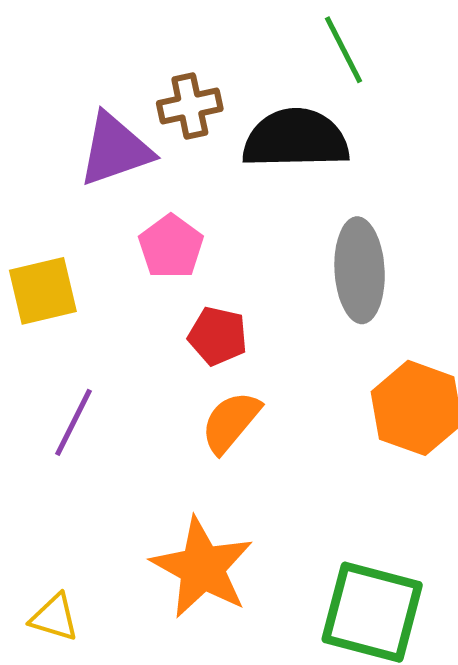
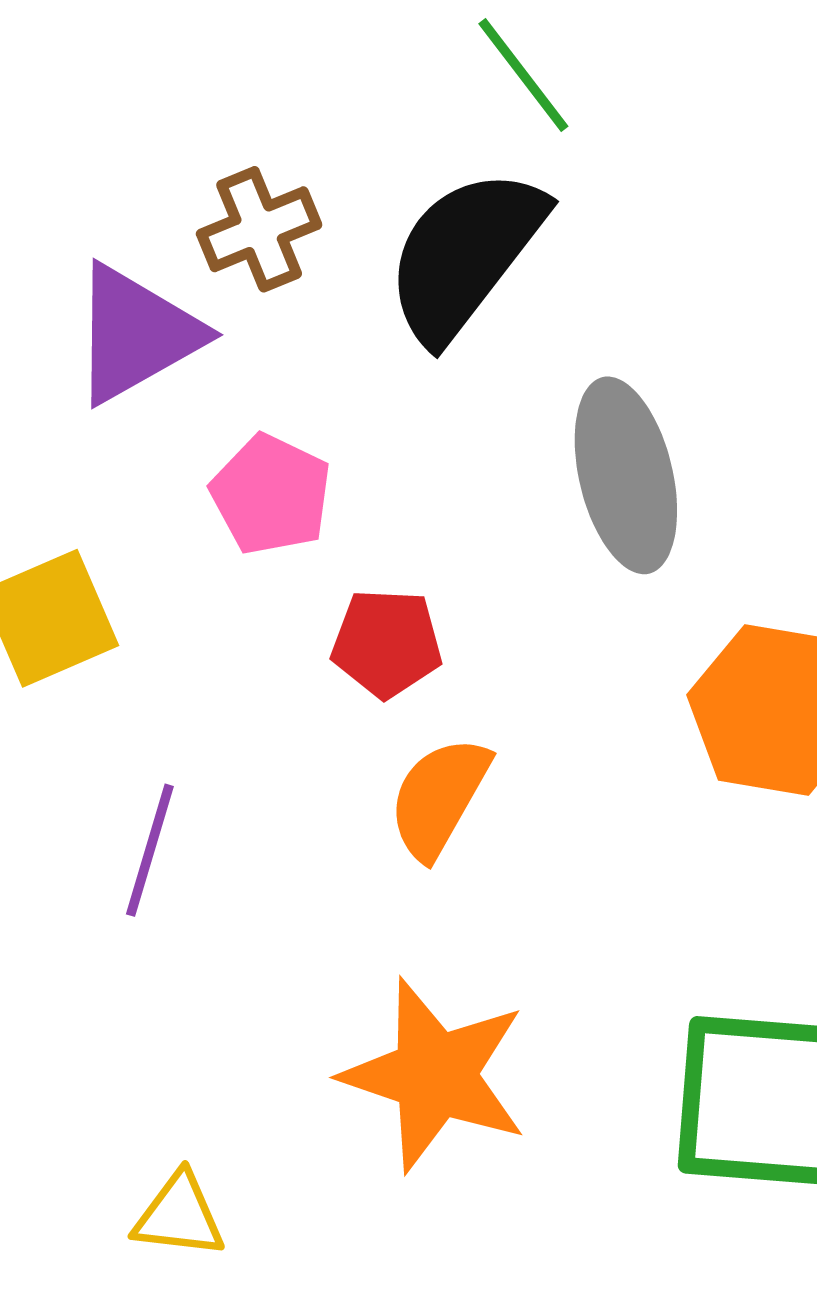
black semicircle: (296, 139) -> (465, 255), turned -41

